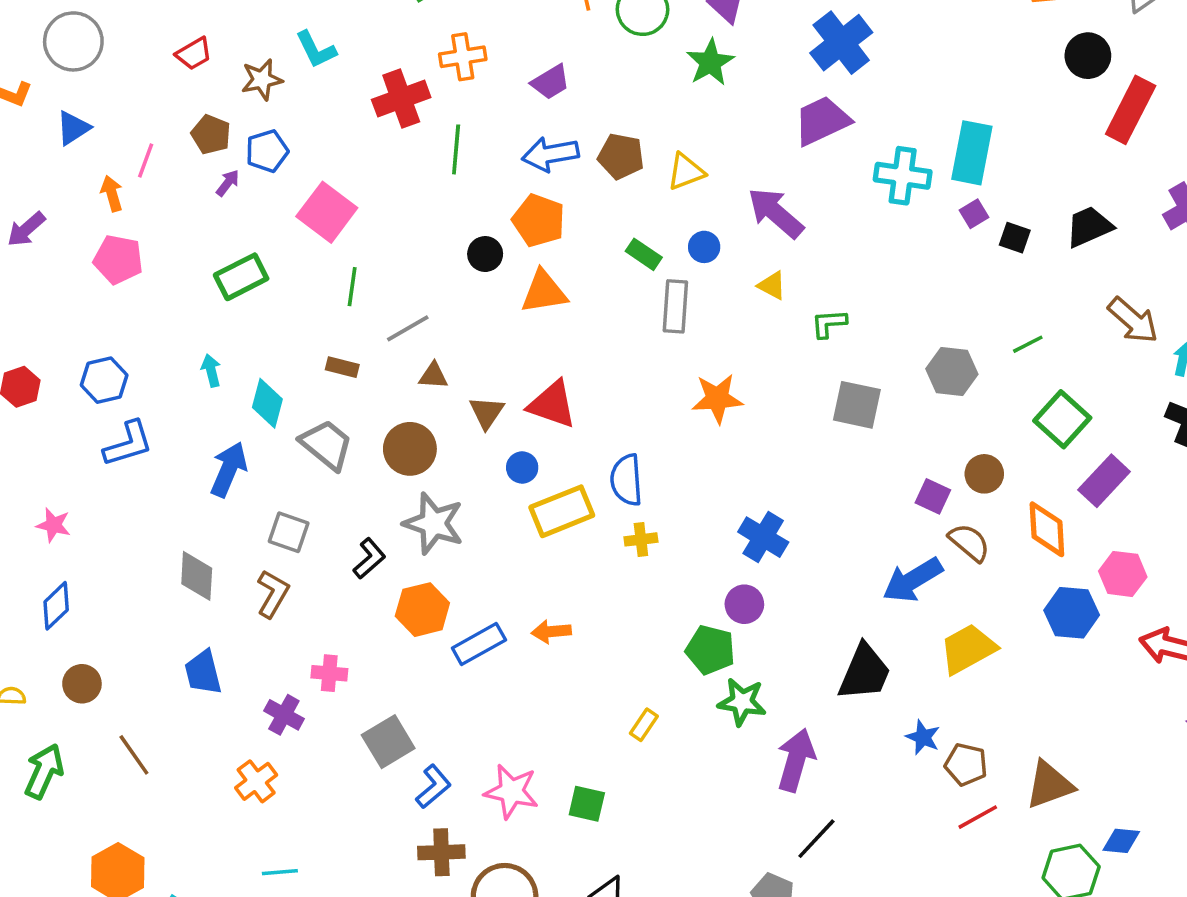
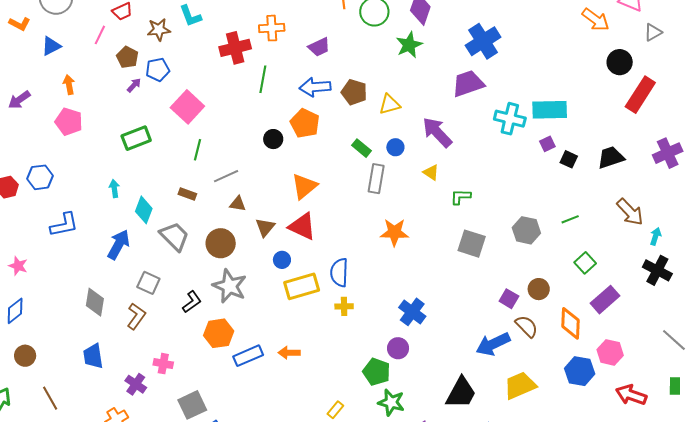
cyan rectangle: (972, 153) -> (550, 110), turned 72
pink line: (146, 161) -> (100, 35), moved
orange triangle: (544, 292) -> (304, 186), moved, turned -36
blue hexagon: (104, 380) -> (40, 177), moved
green square: (1062, 419) -> (585, 263), size x0.7

